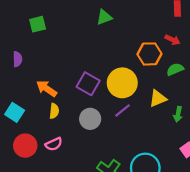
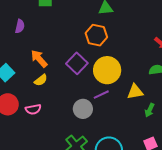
orange hexagon: (149, 54) -> (96, 35), moved
yellow semicircle: (54, 111) -> (41, 80), turned 32
gray circle: (90, 119) -> (83, 109), moved

